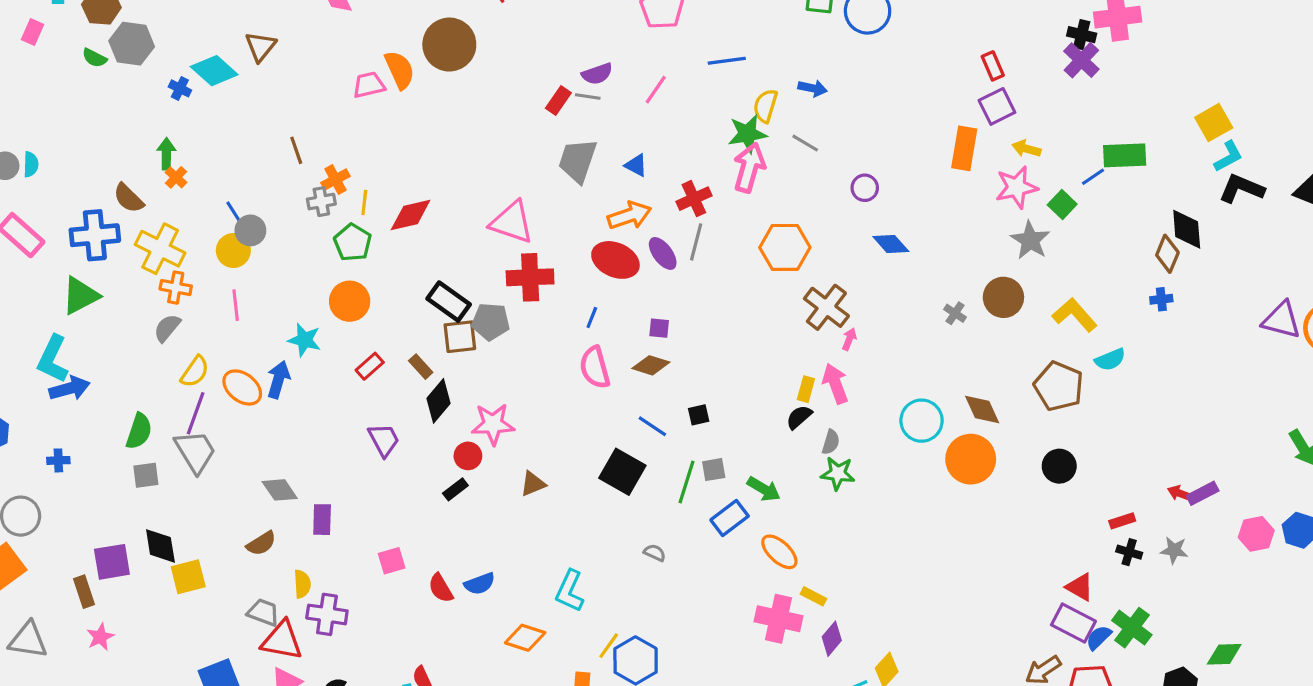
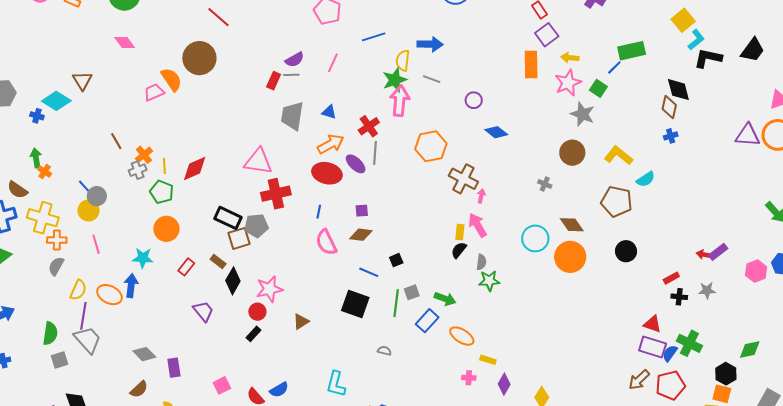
blue arrow: (813, 88) -> (430, 44), size x1.4
gray cross: (955, 313) -> (545, 184), moved
pink cross: (778, 619) -> (469, 378), size x0.5

